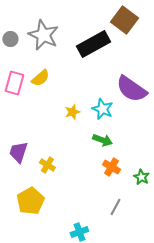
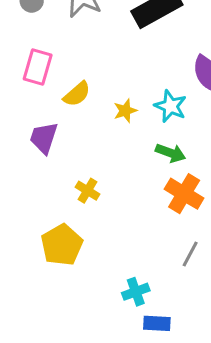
yellow semicircle: (40, 78) -> (77, 94), moved
purple trapezoid: (18, 152) -> (44, 138), moved
orange cross: (111, 167) -> (184, 194), size x1.4

